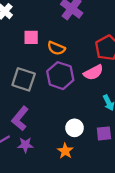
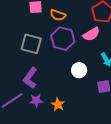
white circle: (75, 128) -> (79, 70), moved
orange star: (65, 151) -> (58, 104), moved

